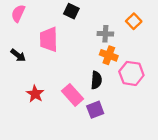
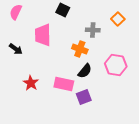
orange cross: (109, 55) -> (80, 49), moved
black semicircle: (96, 80) -> (85, 71), turned 35
pink rectangle: (73, 95) -> (64, 84), turned -36

